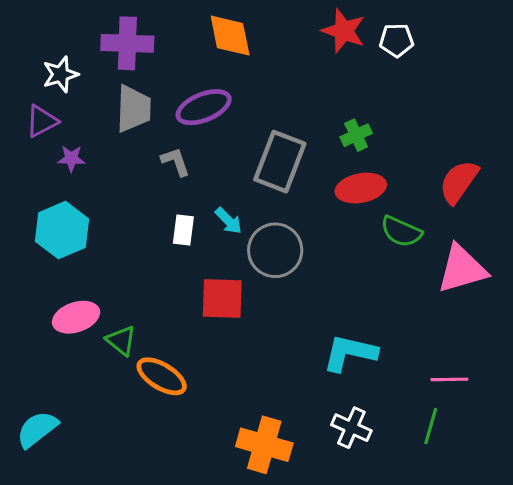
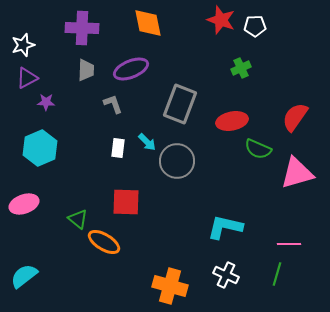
white star: (60, 74) -> (23, 45), moved
gray trapezoid: (134, 109) -> (86, 70), size x0.7
green cross: (356, 135) -> (241, 68), moved
red square: (222, 299) -> (126, 202), moved
pink ellipse: (76, 317) -> (24, 204), moved

